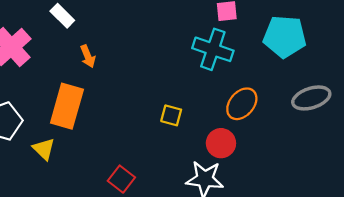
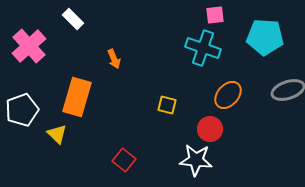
orange arrow: (88, 56) -> (114, 59), moved

